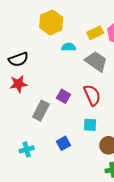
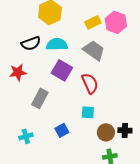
cyan semicircle: (69, 47) -> (57, 44), moved, size x1.5
black semicircle: (18, 59) -> (31, 43), moved
purple square: (63, 96) -> (62, 70), moved, size x1.5

